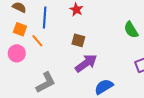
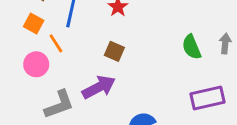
pink circle: (17, 53) -> (36, 64), moved
purple arrow: (86, 63) -> (99, 87), moved

